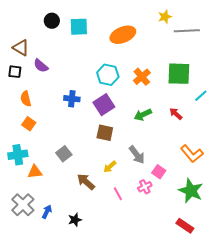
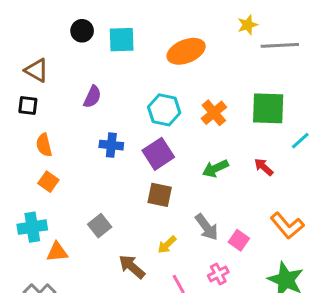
purple semicircle: (41, 66) -> (92, 97), moved, turned -105
pink square: (159, 172) -> (239, 240), moved

